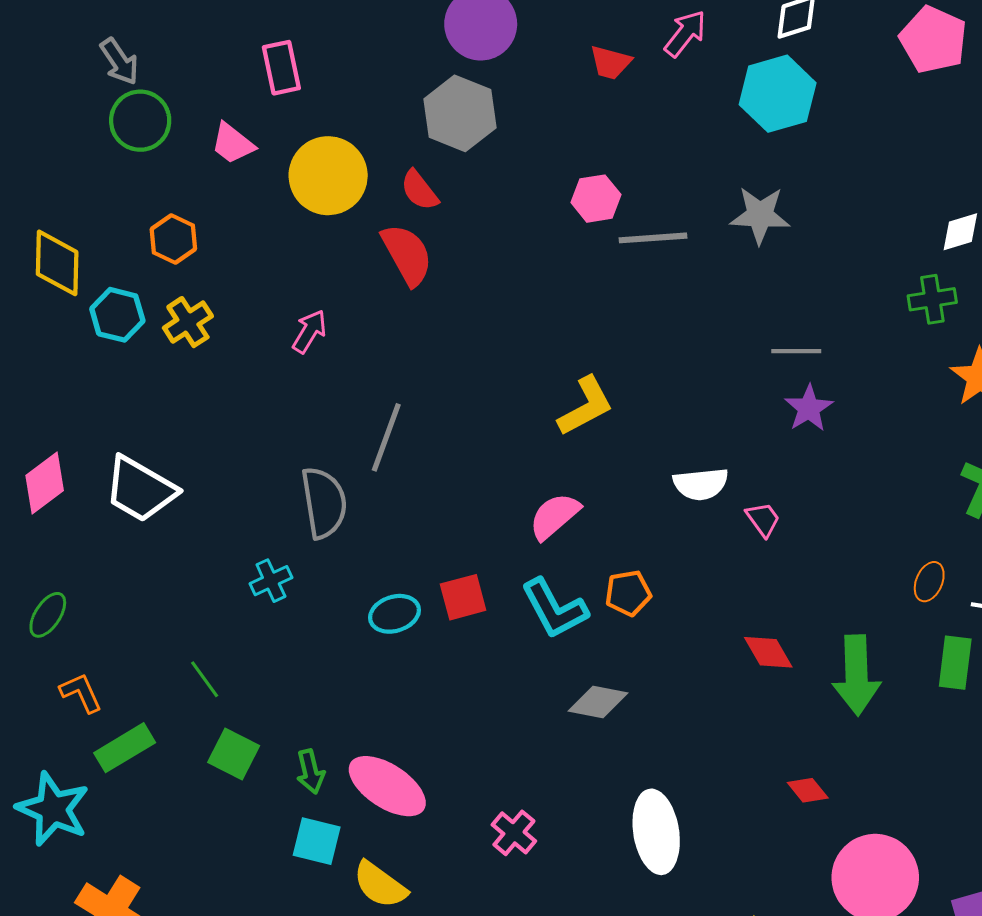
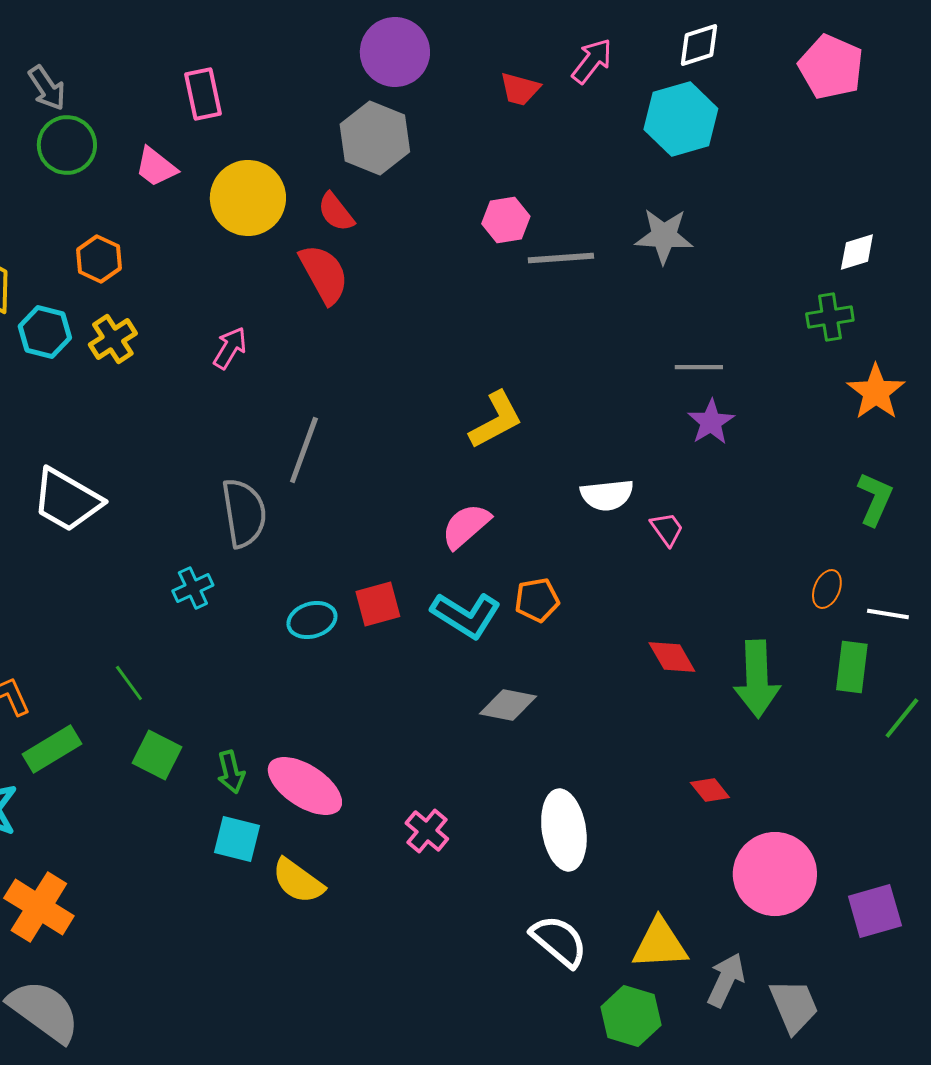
cyan L-shape: (554, 609) -> (466, 615), turned -30

